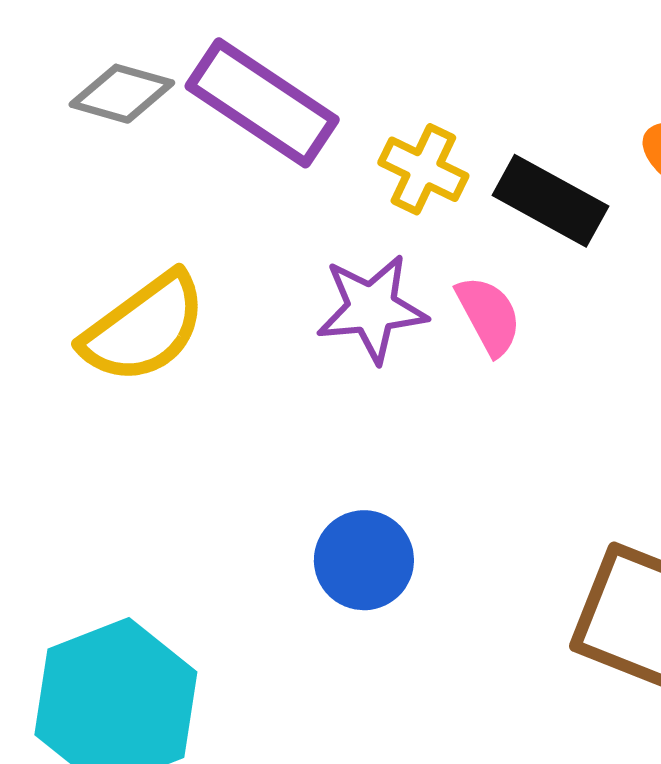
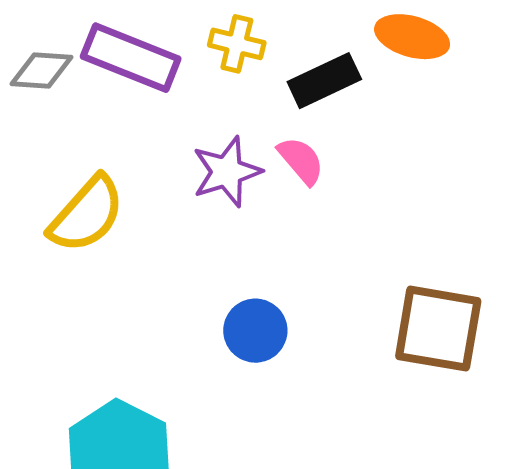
yellow cross: (423, 169) -> (237, 44), moved
black rectangle: (550, 201) -> (324, 81), turned -42

